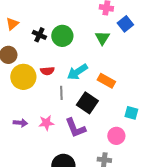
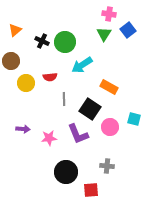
green triangle: (102, 38) -> (104, 34), moved
cyan arrow: (77, 72) -> (82, 65), moved
yellow circle: (23, 77) -> (26, 83), size x0.7
pink star: (46, 123) -> (49, 138), moved
pink circle: (116, 136) -> (110, 127), moved

